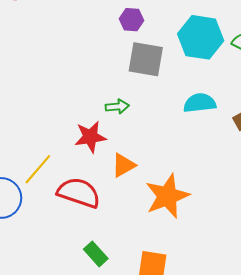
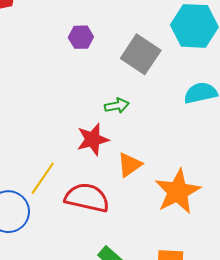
purple hexagon: (132, 20) -> (81, 37), moved
gray square: (146, 59) -> (141, 54), turned 30

